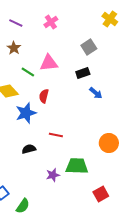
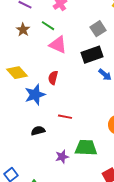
pink triangle: (49, 63) -> (58, 45), turned 30
green line: (28, 72) -> (48, 26), moved
black rectangle: (83, 73) -> (92, 55), size x1.5

